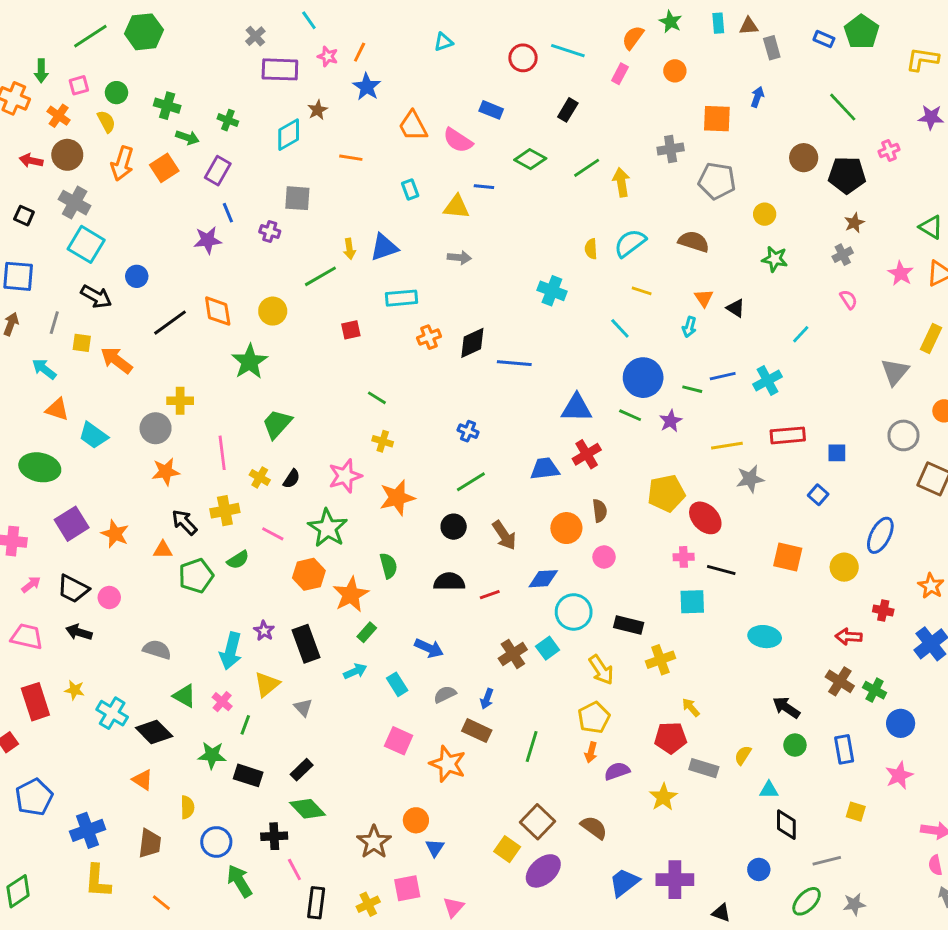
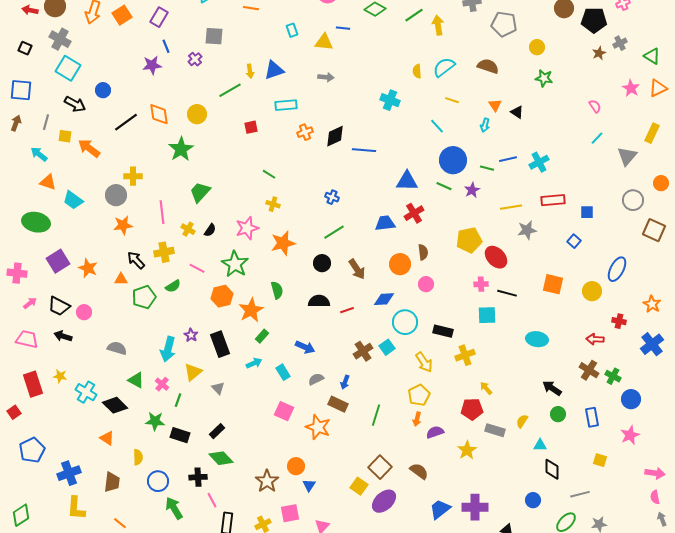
purple cross: (270, 231) -> (195, 59), turned 32
gray cross: (843, 255) -> (620, 43), moved
cyan line: (801, 334) -> (597, 138), moved

